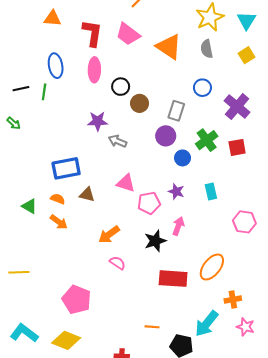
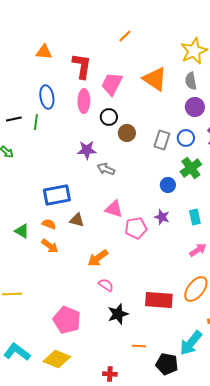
pink trapezoid: (128, 34) -> (112, 84), moved, turned 80
blue circle: (202, 88) -> (186, 138), moved
purple circle: (166, 136) -> (195, 107), moved
pink arrow: (178, 226) -> (198, 250), moved, turned 36
black star: (155, 241) -> (118, 314), moved

